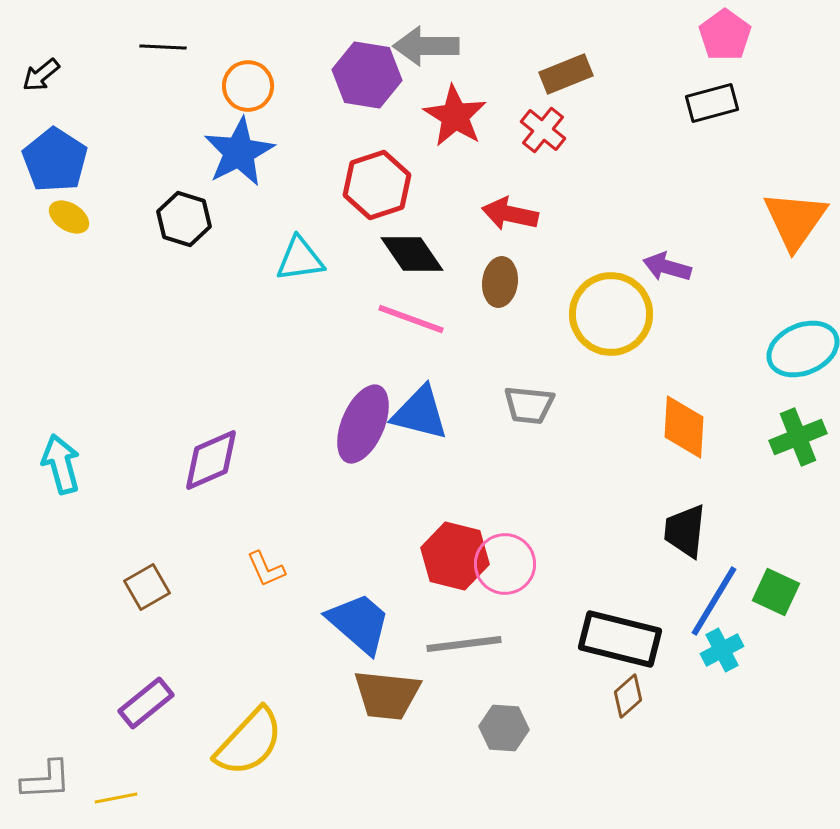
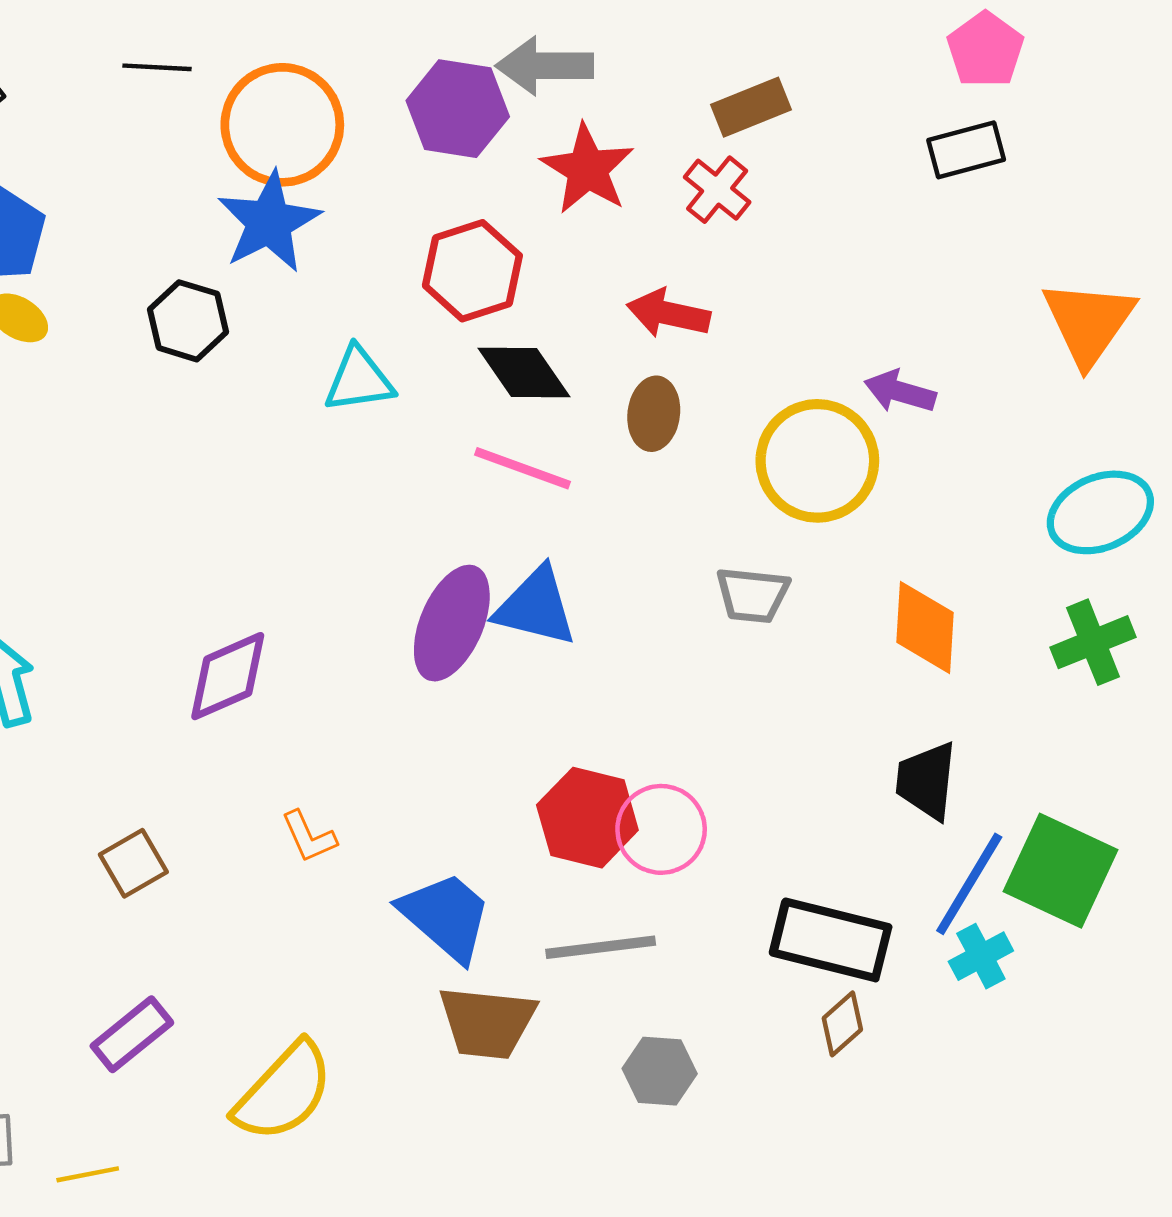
orange circle: (248, 86) -> (282, 125), size x1.6
gray trapezoid: (529, 405) -> (752, 595), moved
green square: (776, 592) -> (1061, 871), size x1.6

